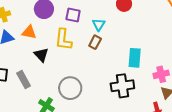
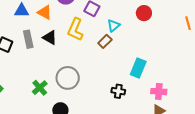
black triangle: (41, 55) -> (50, 38), turned -35
gray rectangle: (24, 79) -> (28, 39), moved
black cross: (122, 86) -> (118, 91), size x0.6

